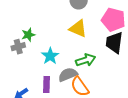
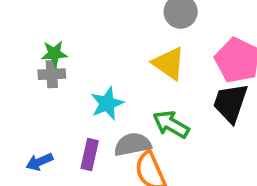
green star: (28, 35) -> (54, 54), moved
green arrow: (86, 60) -> (171, 124), turned -144

